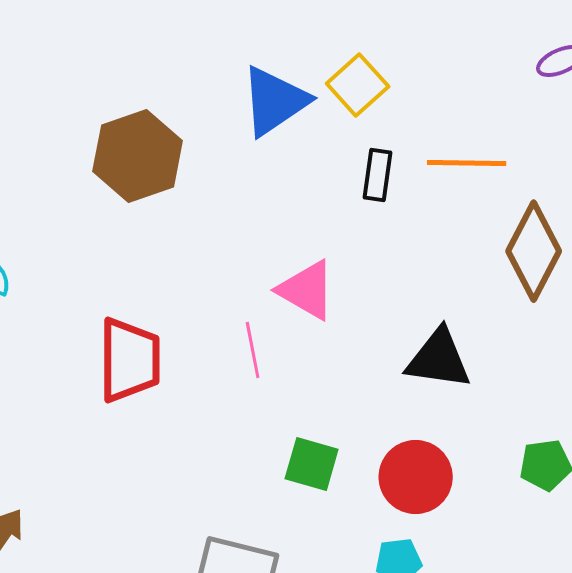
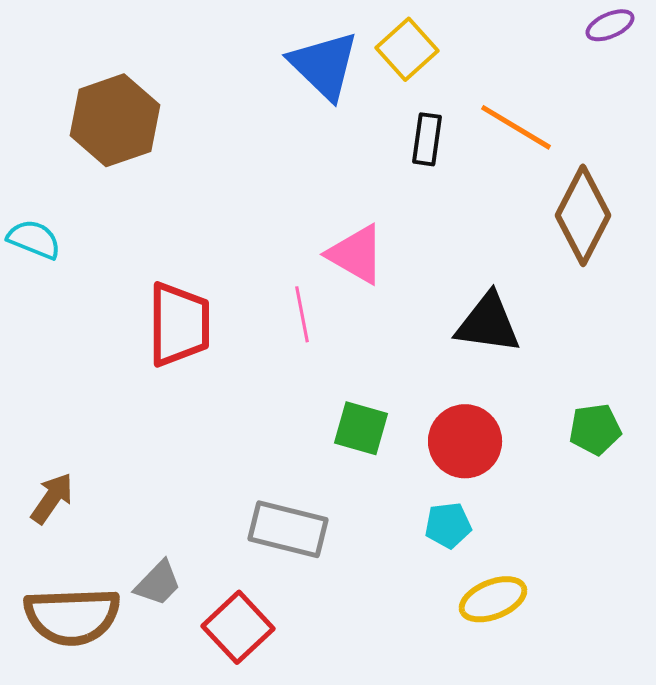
blue triangle: (275, 101) -> (324, 65), turned -42
brown hexagon: (138, 156) -> (115, 120), moved
orange line: (467, 163) -> (516, 127), turned 30

